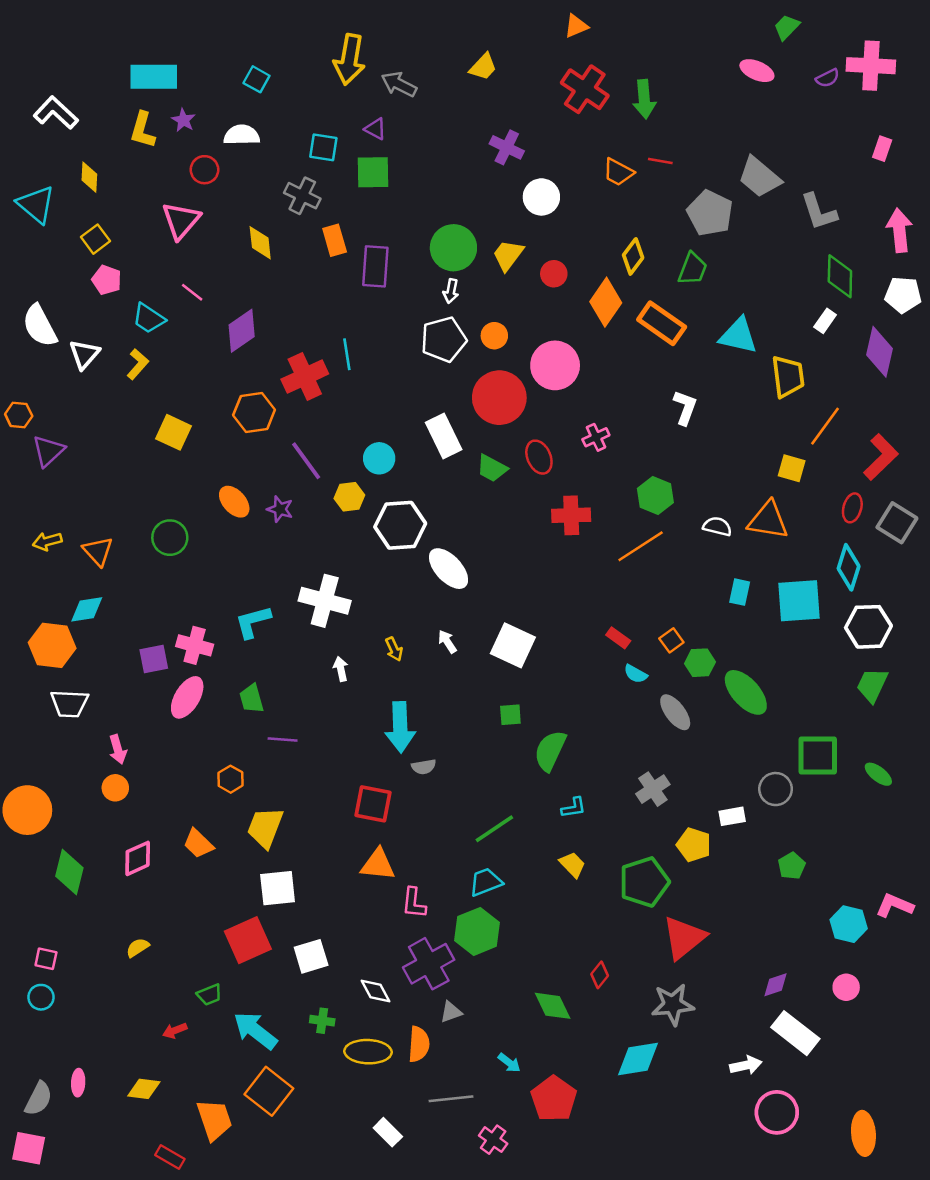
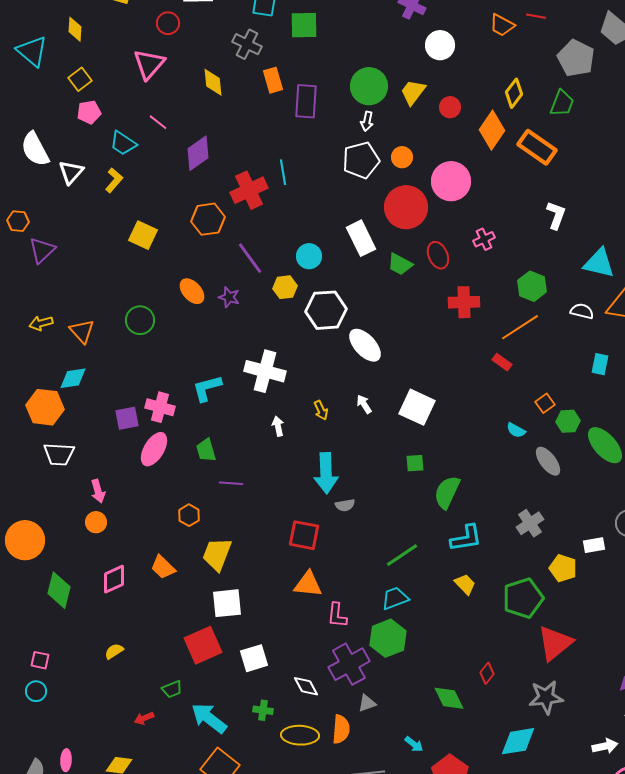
pink pentagon: (107, 280) -> (89, 112), turned -30
cyan triangle: (738, 336) -> (599, 263), moved
red rectangle: (618, 638) -> (502, 362), moved
cyan L-shape: (574, 808) -> (466, 538), size x1.6

